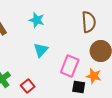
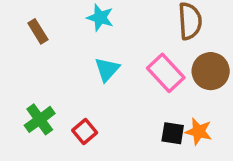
pink rectangle: (70, 66) -> (166, 73), moved, turned -65
orange star: (94, 76) -> (199, 132), moved

